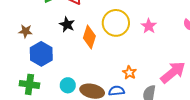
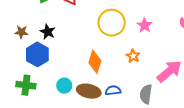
black star: (67, 24) -> (48, 32), moved
orange diamond: (89, 37) -> (95, 62), moved
orange star: (129, 73) -> (133, 56), moved

